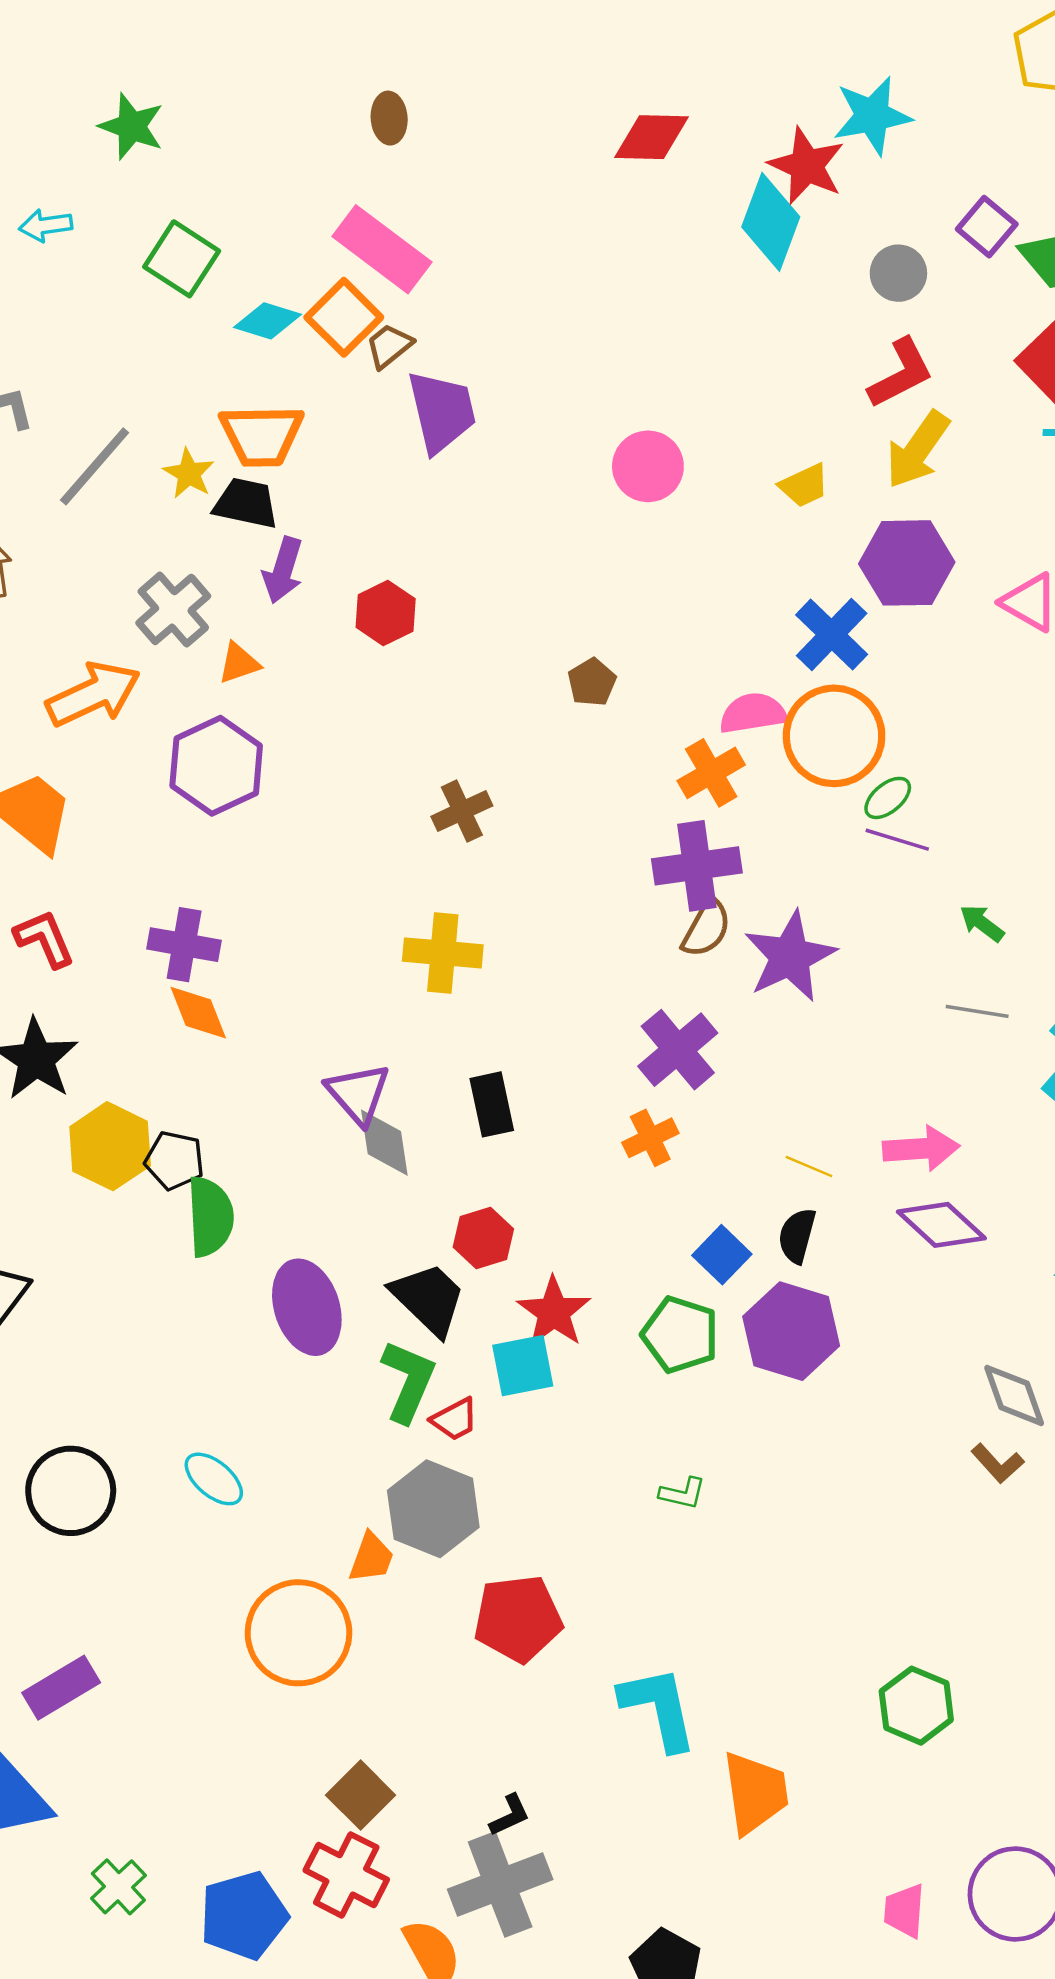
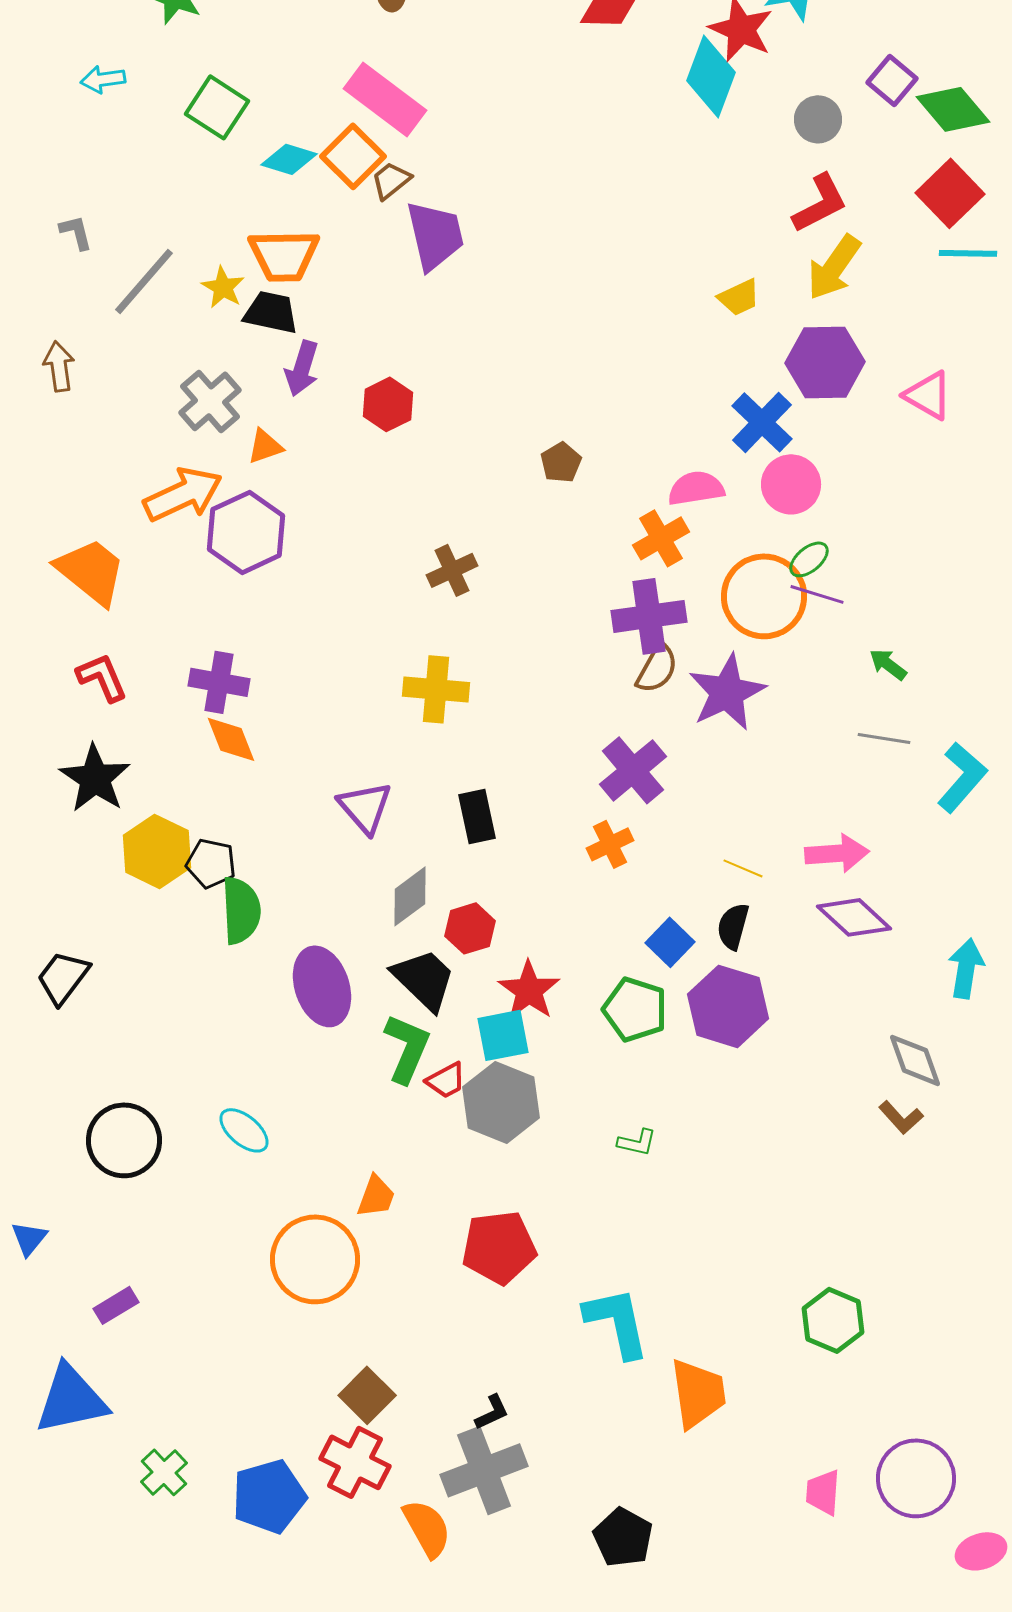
pink circle: (648, 466) -> (791, 484), moved
orange arrow: (93, 694) -> (183, 494), moved
orange circle: (834, 736) -> (764, 596), moved
gray diamond: (384, 1143) -> (410, 896), moved, turned 62
gray hexagon: (433, 1509) -> (501, 1102), moved
purple rectangle: (61, 1688) -> (116, 1305), size x0.7

